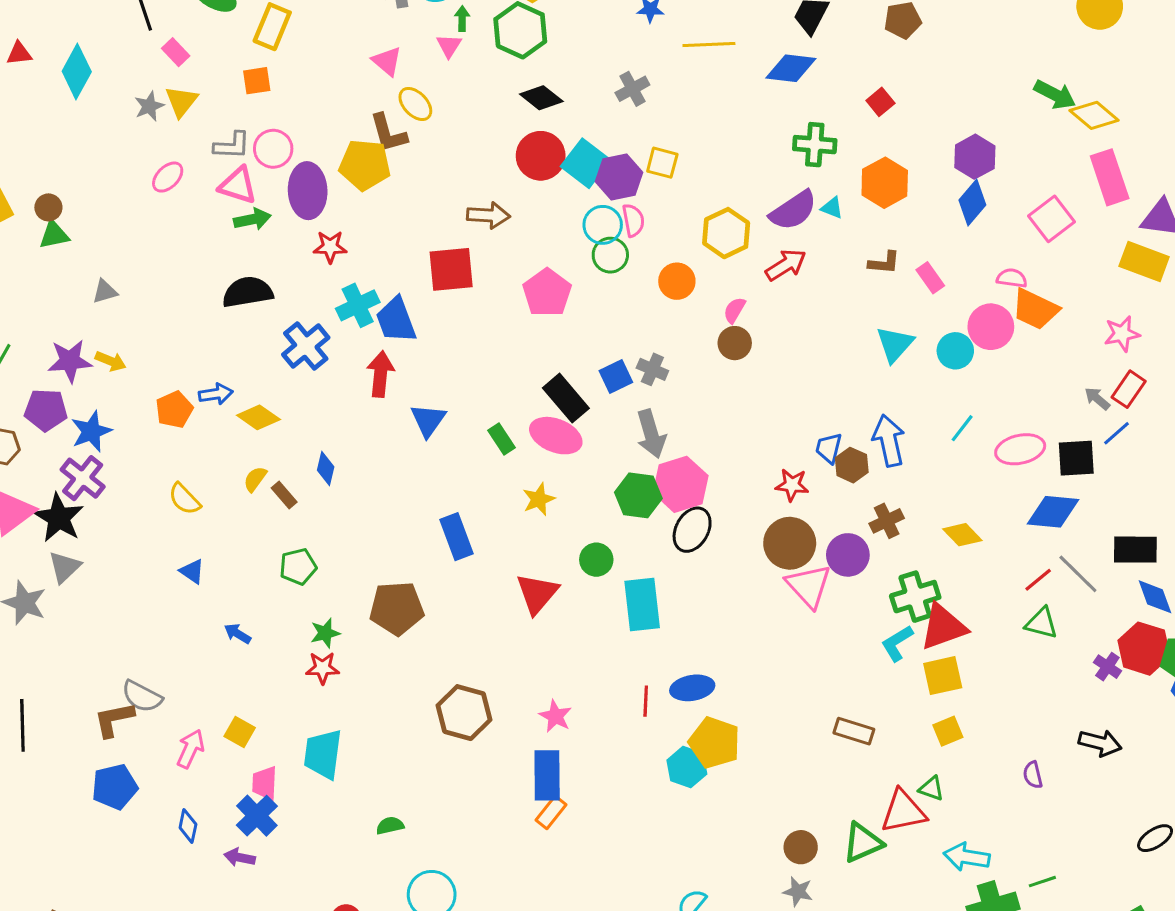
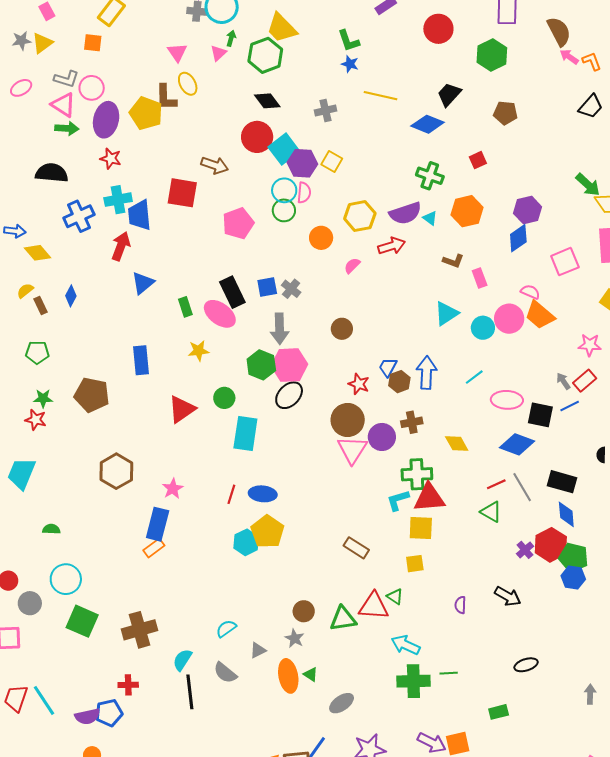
brown circle: (735, 343) -> (342, 329), moved

